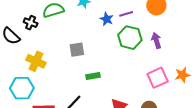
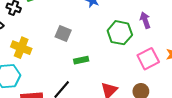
green hexagon: (130, 38) -> (120, 33), moved
gray square: (77, 50) -> (63, 33), turned 35

